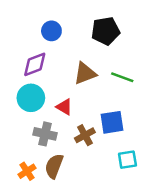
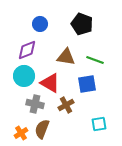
black pentagon: (106, 31) -> (82, 24), turned 30
brown triangle: (85, 73) -> (66, 57), turned 30
red triangle: (64, 107) -> (50, 83), size x1.5
blue square: (112, 122) -> (87, 84), moved

